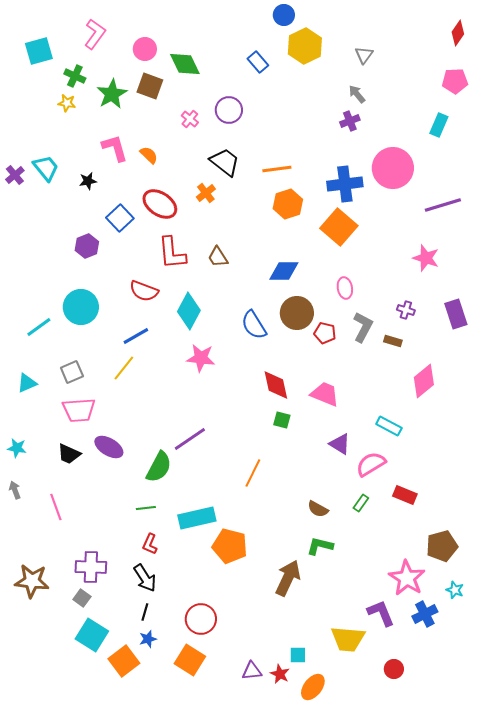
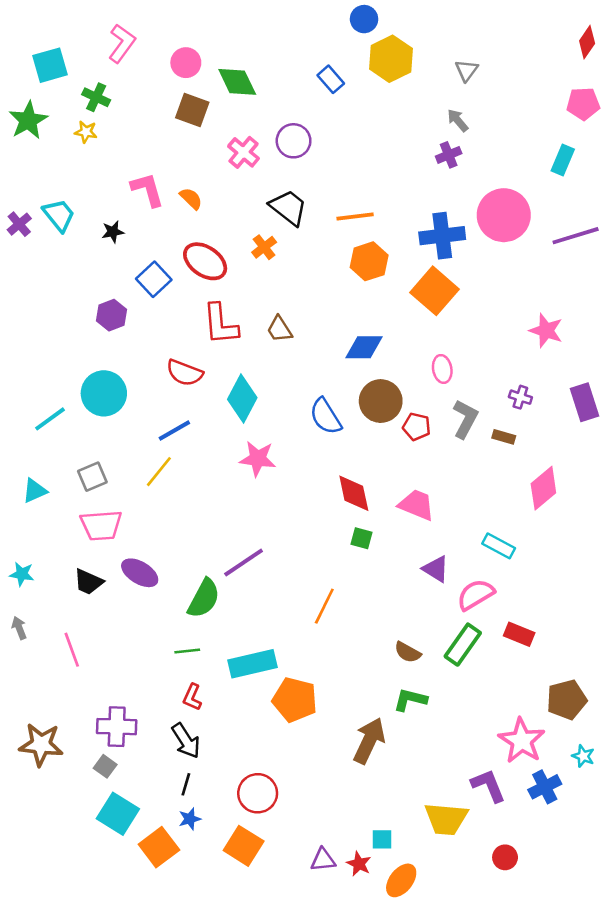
green star: (112, 94) -> (28, 120), moved
pink cross: (190, 119) -> (244, 152), size x1.4
purple line: (443, 205) -> (576, 236), moved
green rectangle: (361, 503) -> (463, 645), size x1.8

